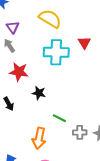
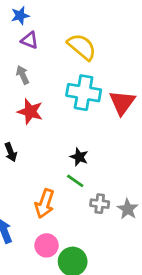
purple triangle: (13, 27) -> (30, 40), moved, turned -40
red triangle: (84, 43) -> (122, 103), moved, size x1.5
black star: (39, 93) -> (79, 157), moved

